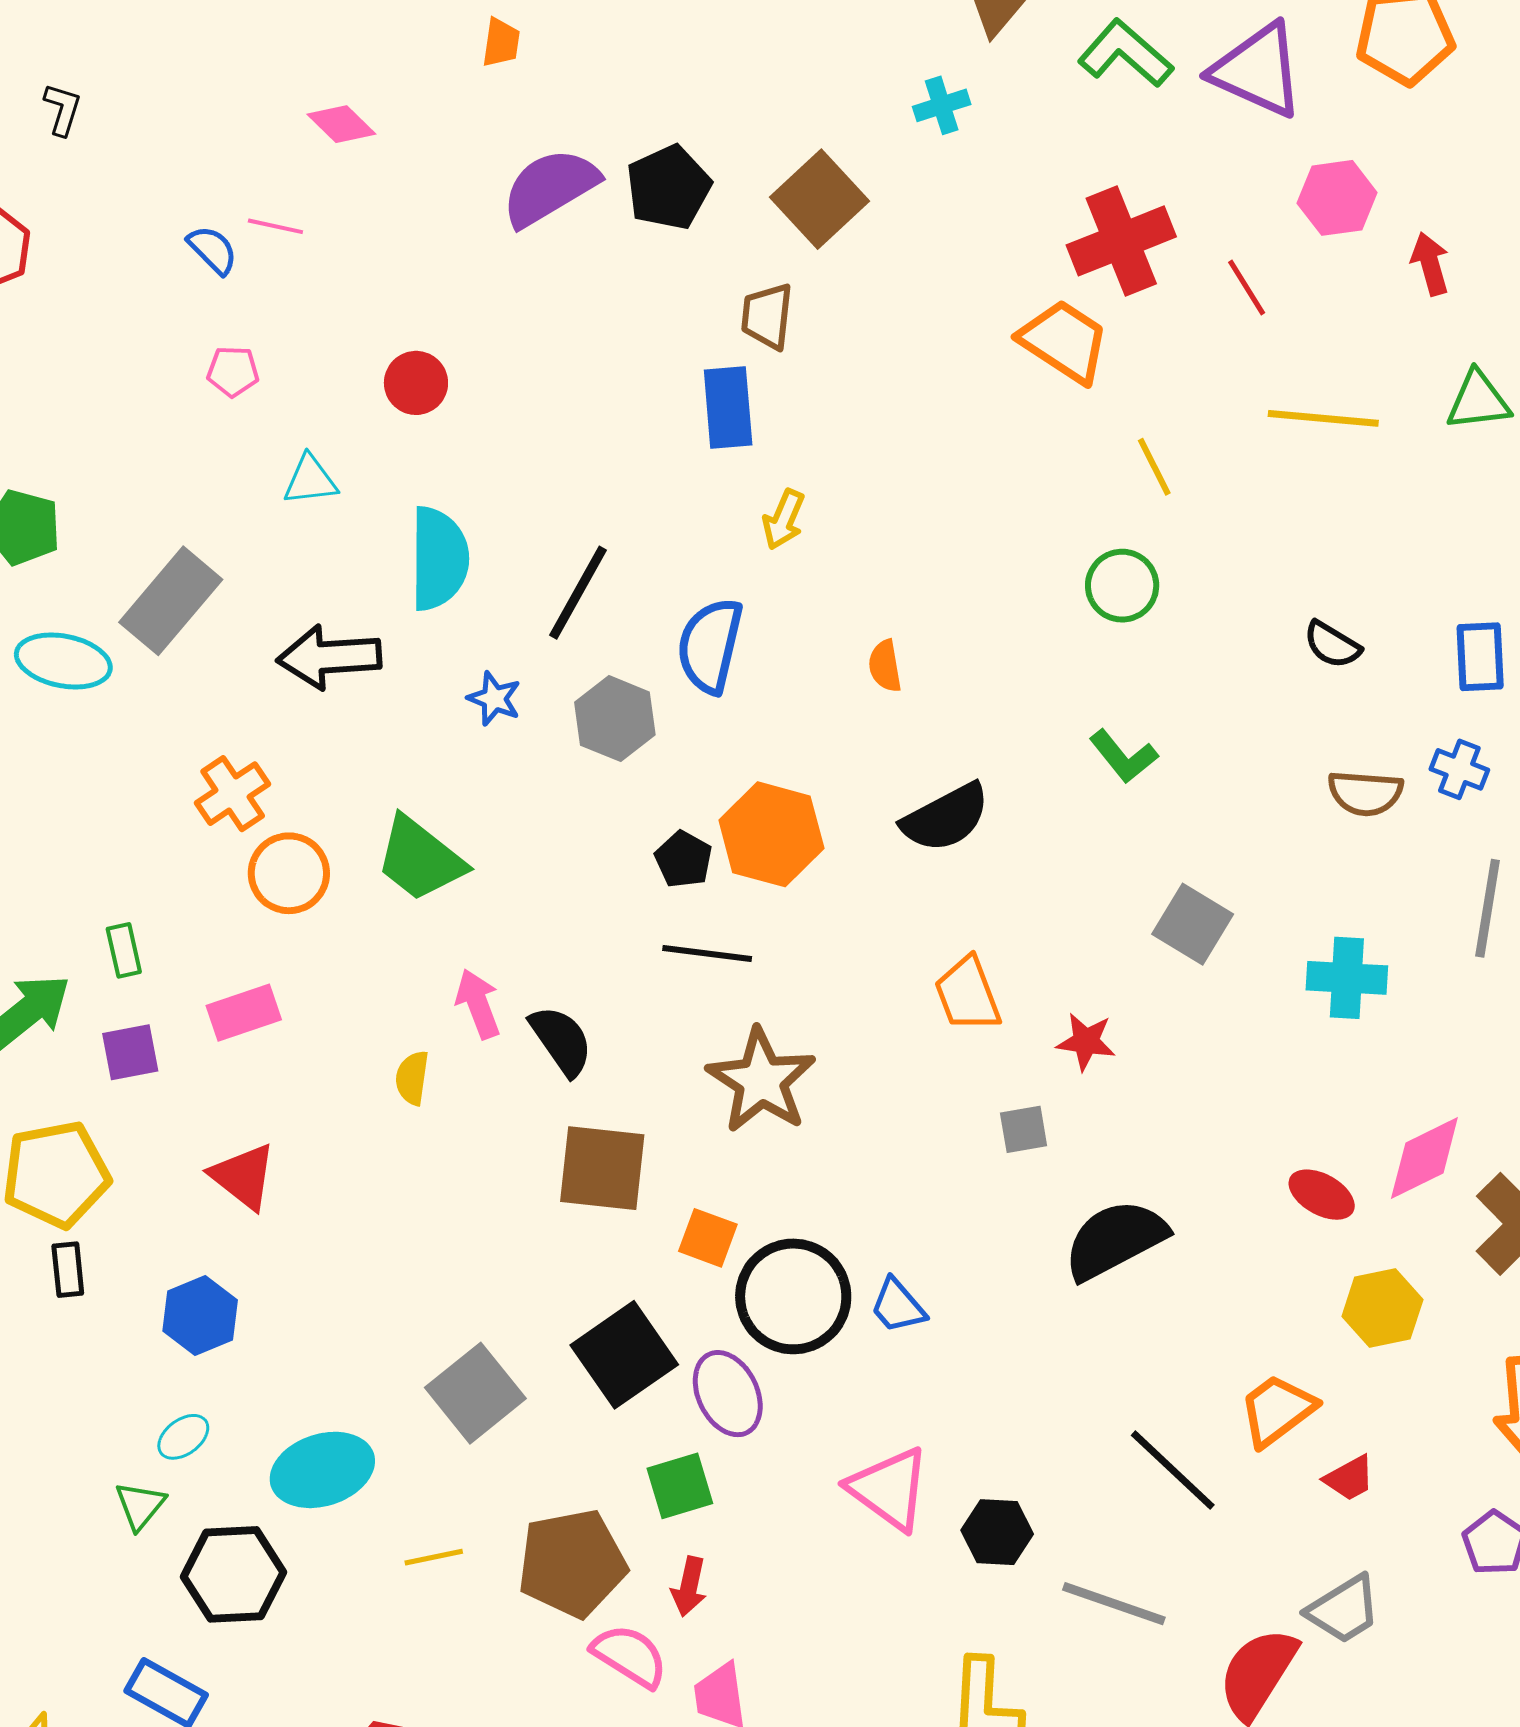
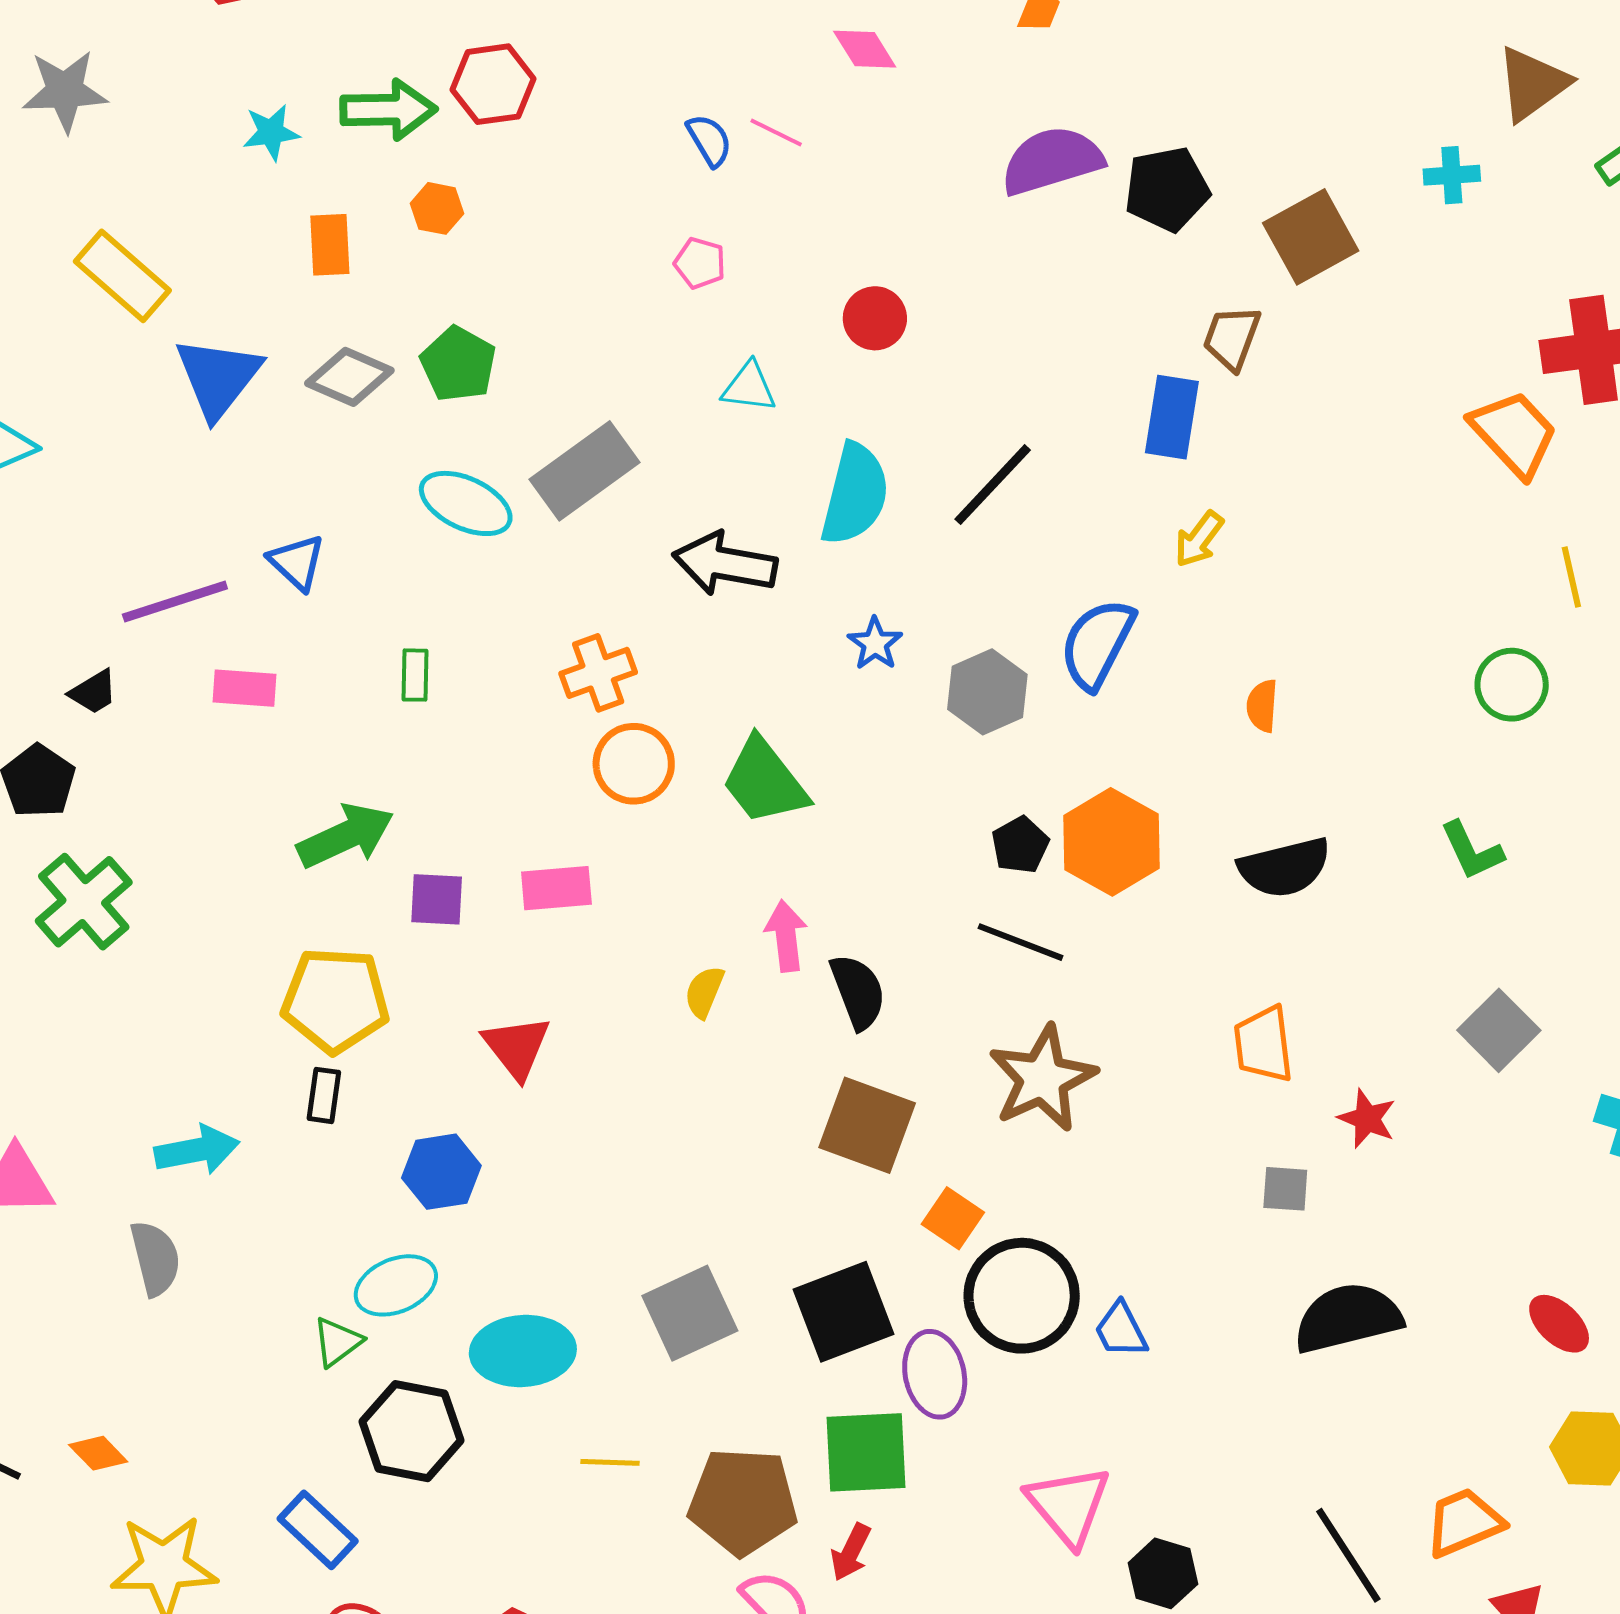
black line: (578, 593) -> (993, 485), moved
green rectangle: (124, 950) -> (415, 675), moved
cyan ellipse: (183, 1437) -> (396, 1285), size x1.5
green square: (680, 1486) -> (866, 1452), size x1.4

